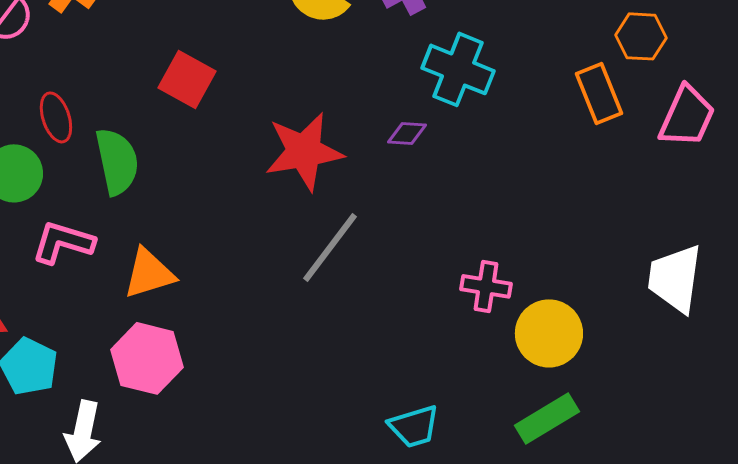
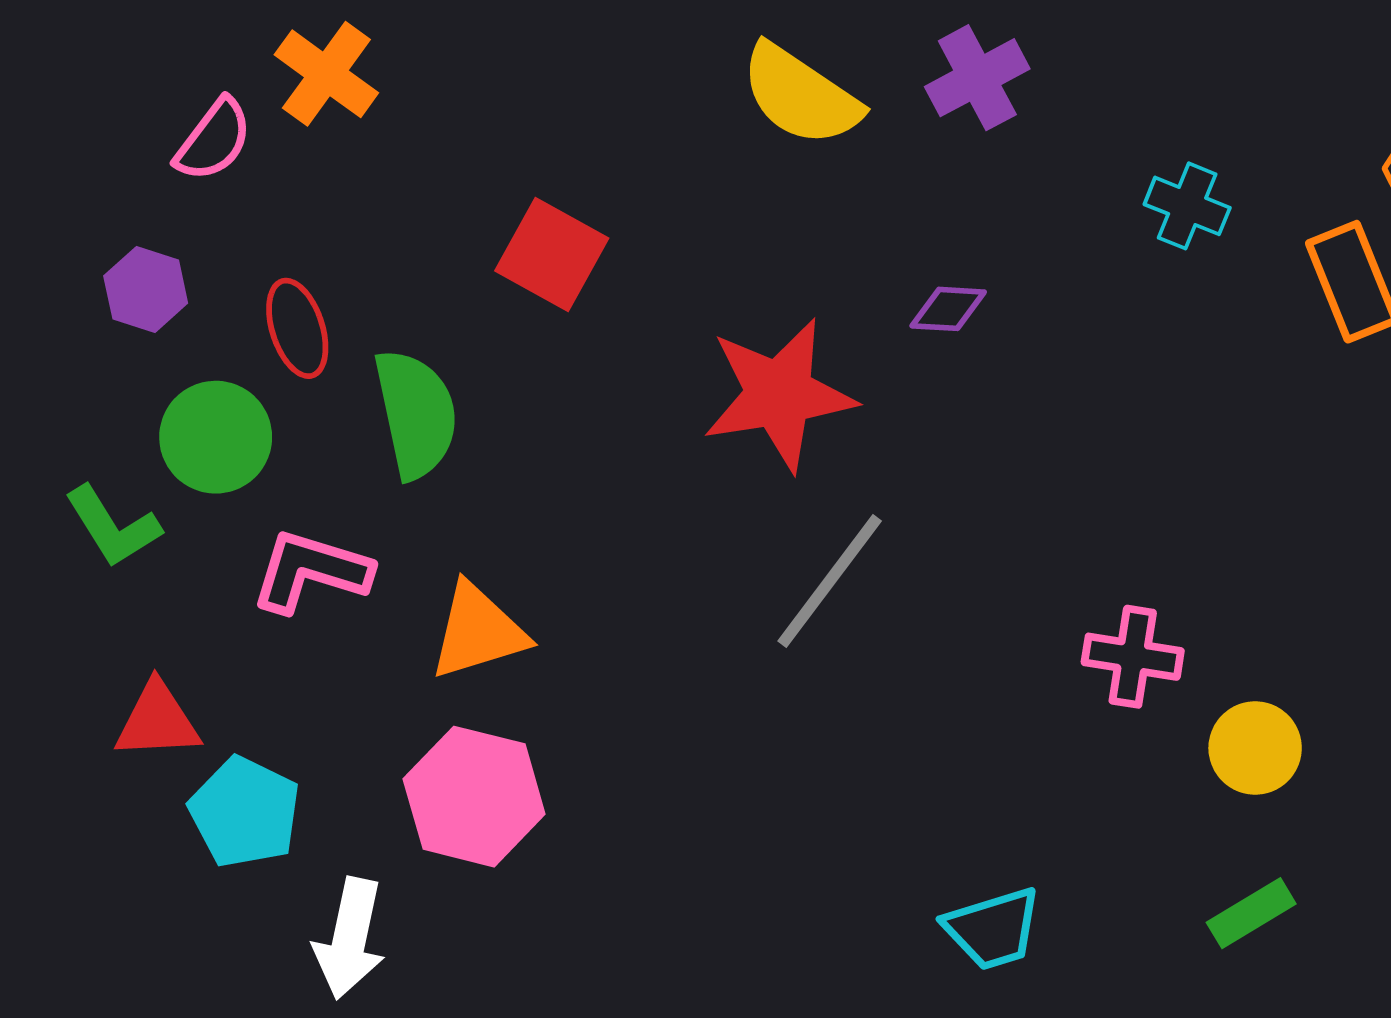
cyan cross: (458, 69) -> (1187, 206), moved, size x0.6
purple diamond: (407, 133) -> (948, 309), moved
yellow circle: (549, 333) -> (1255, 748), size x0.7
green rectangle: (547, 418) -> (1251, 913), size x0.7

